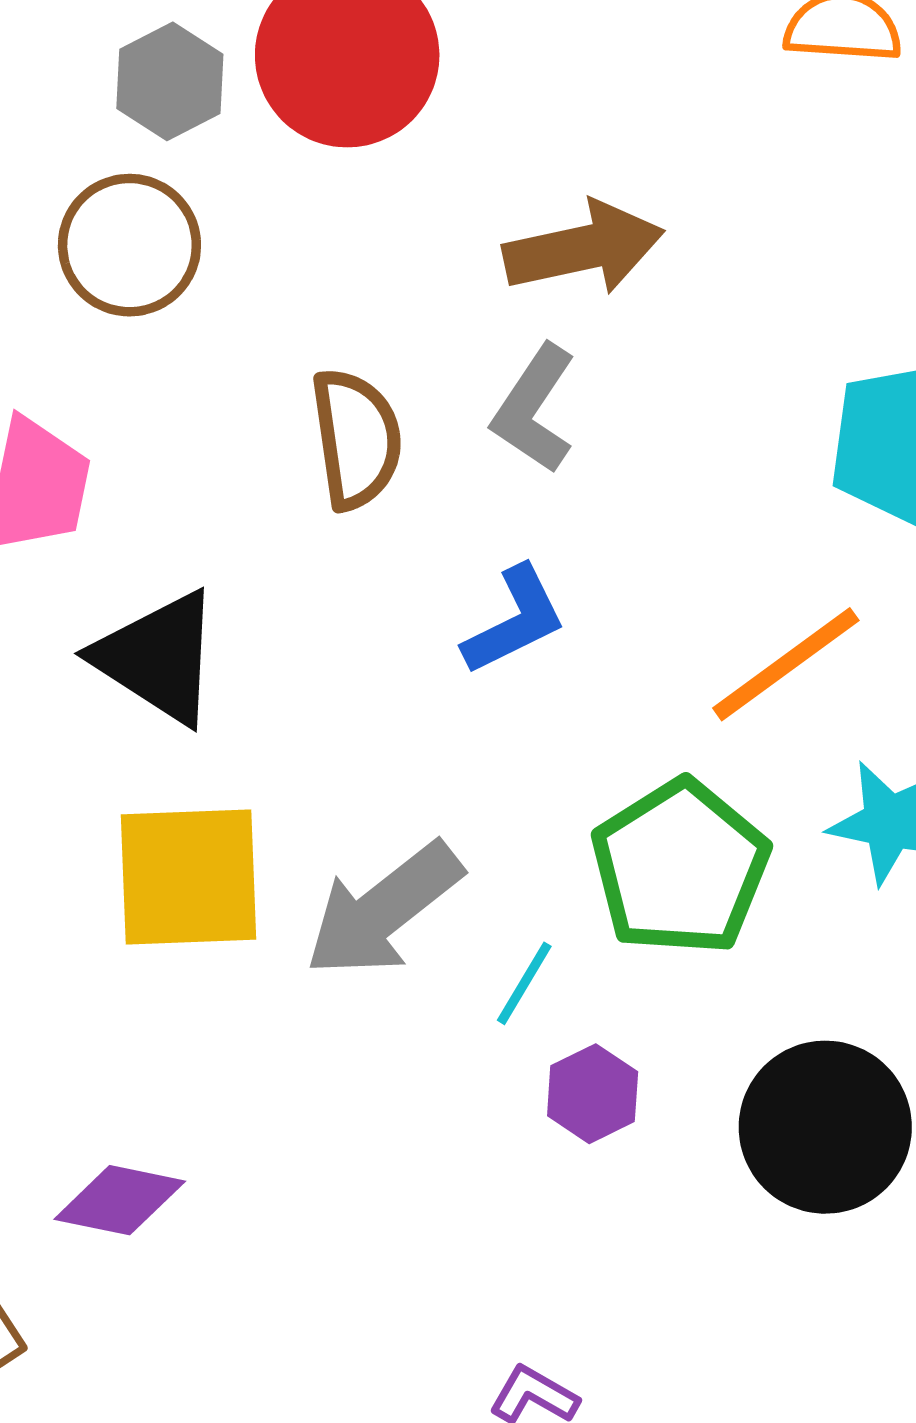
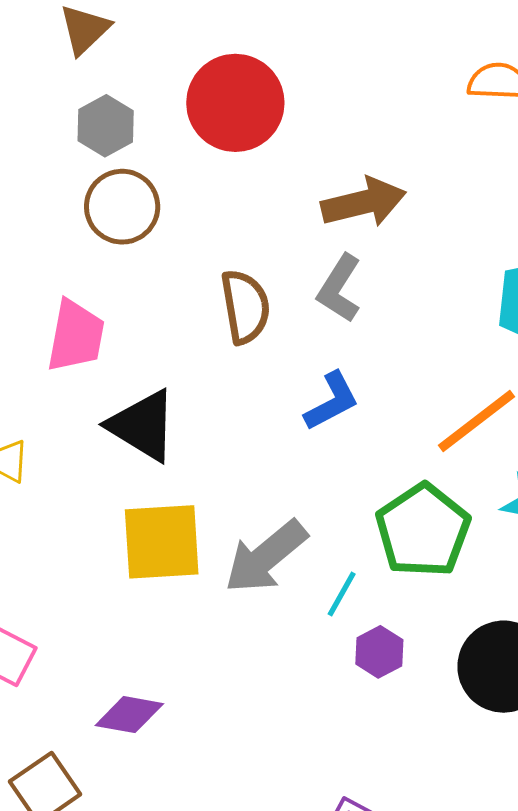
gray hexagon: (170, 81) -> (106, 126), moved

